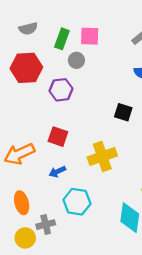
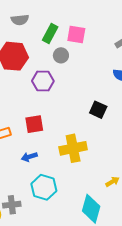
red square: (58, 137) -> (34, 124), turned -36

